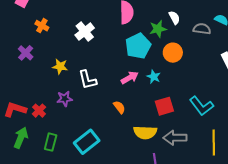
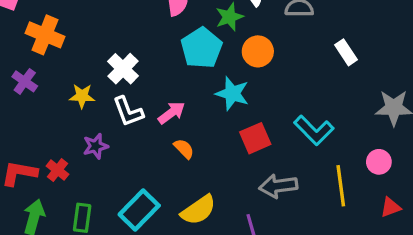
orange cross: (42, 26) -> (45, 35), size x1.6
white cross: (85, 32) -> (123, 69), moved
cyan star: (154, 77) -> (232, 94), size x1.5
pink arrow: (130, 78) -> (171, 113), moved
yellow semicircle: (145, 132) -> (198, 210), moved, turned -30

